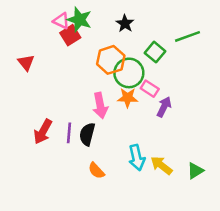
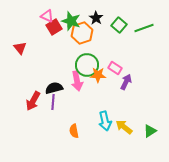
green star: (79, 20) -> (71, 21), moved
green square: (155, 52) -> (119, 25), moved
orange hexagon: (111, 60) -> (82, 33), moved
green circle: (129, 73) -> (87, 65), moved
black semicircle: (87, 134) -> (54, 88), moved, turned 60
orange semicircle: (96, 171) -> (74, 131), turned 32

